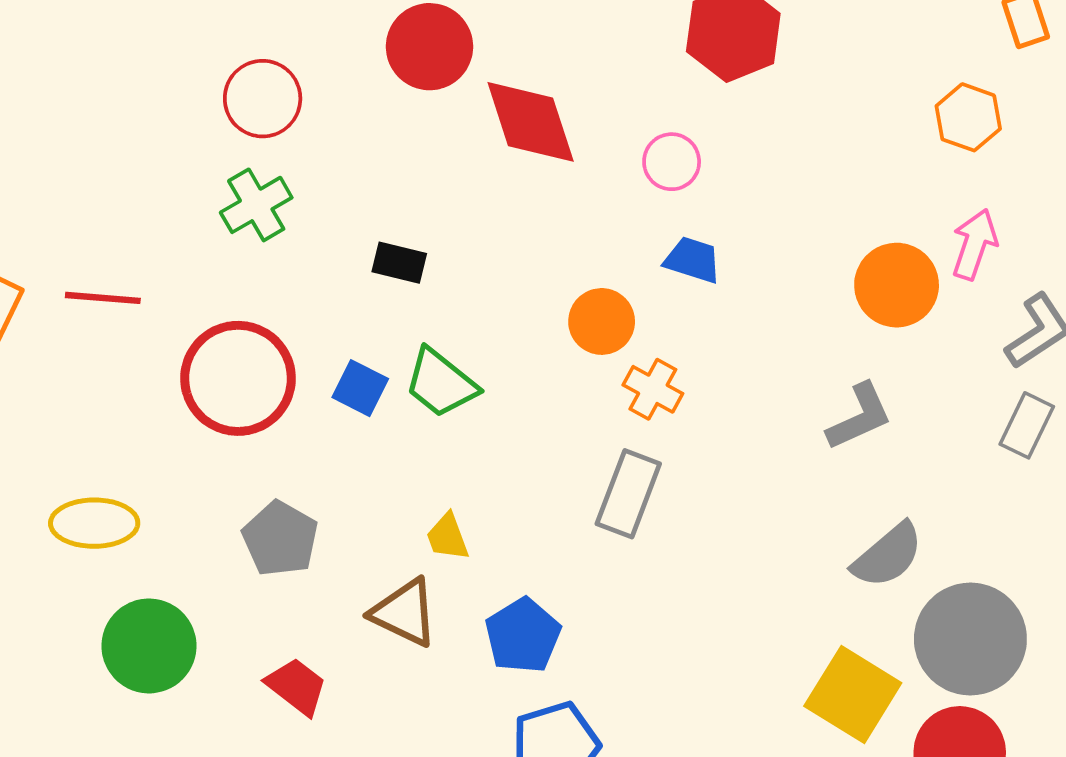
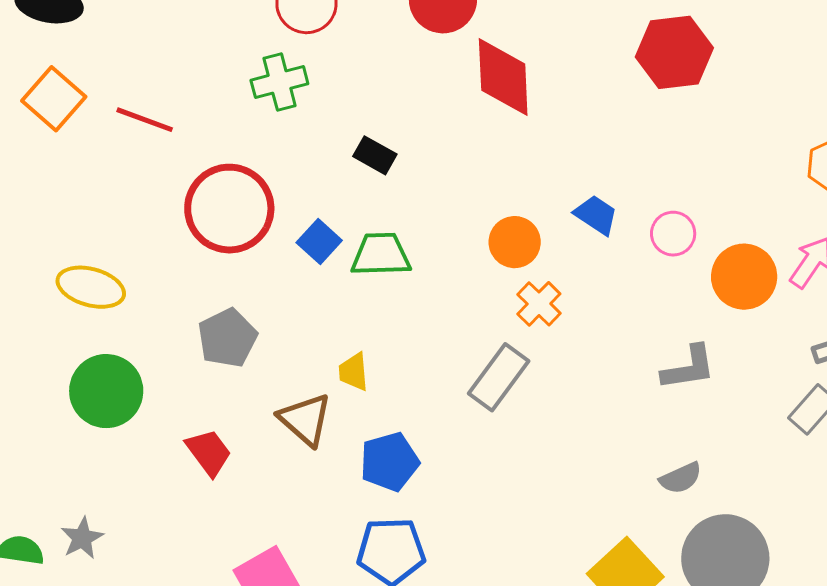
pink circle: (672, 162) -> (673, 234), moved
green trapezoid: (441, 383) -> (381, 255), turned 124
gray semicircle: (888, 555) -> (681, 478), size x0.7

